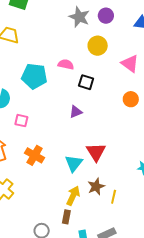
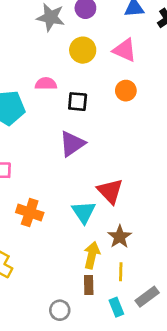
pink triangle: (130, 64) -> (125, 50), moved
orange circle: (131, 99) -> (126, 91), moved
purple triangle: (76, 112) -> (72, 144), size x1.5
yellow line: (114, 197) -> (121, 272), moved

